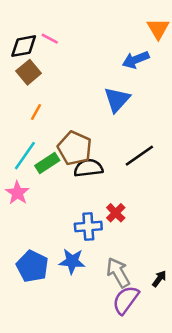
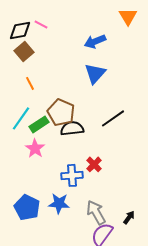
blue arrow: (136, 60) -> (95, 41), moved
orange line: (36, 112) -> (30, 83), turned -56
pink star: (17, 193) -> (35, 148), moved

